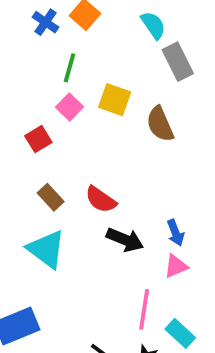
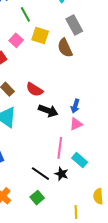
gray rectangle: (178, 62) -> (74, 25), moved
green line: (70, 68) -> (25, 14), moved, turned -42
blue arrow: (176, 233) -> (75, 106), turned 40

